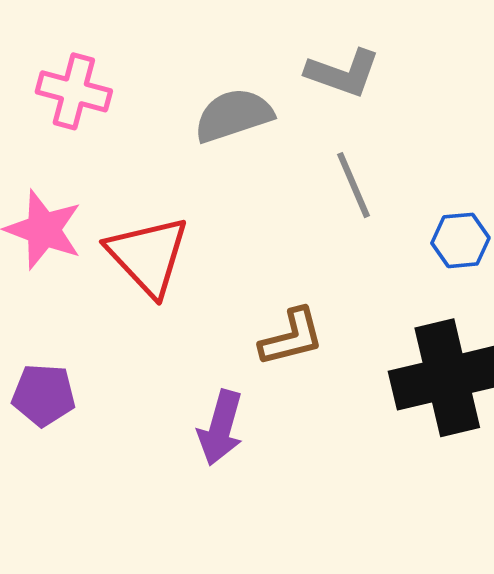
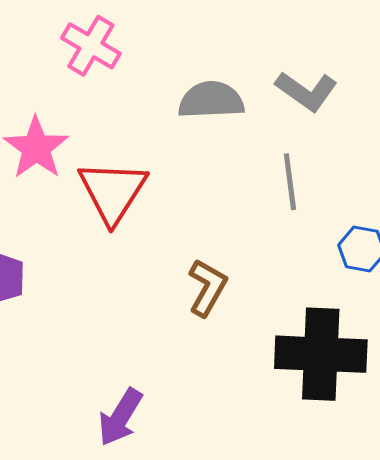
brown L-shape: (292, 337) -> (207, 288), turned -62
purple arrow: (221, 428) -> (120, 417), moved

